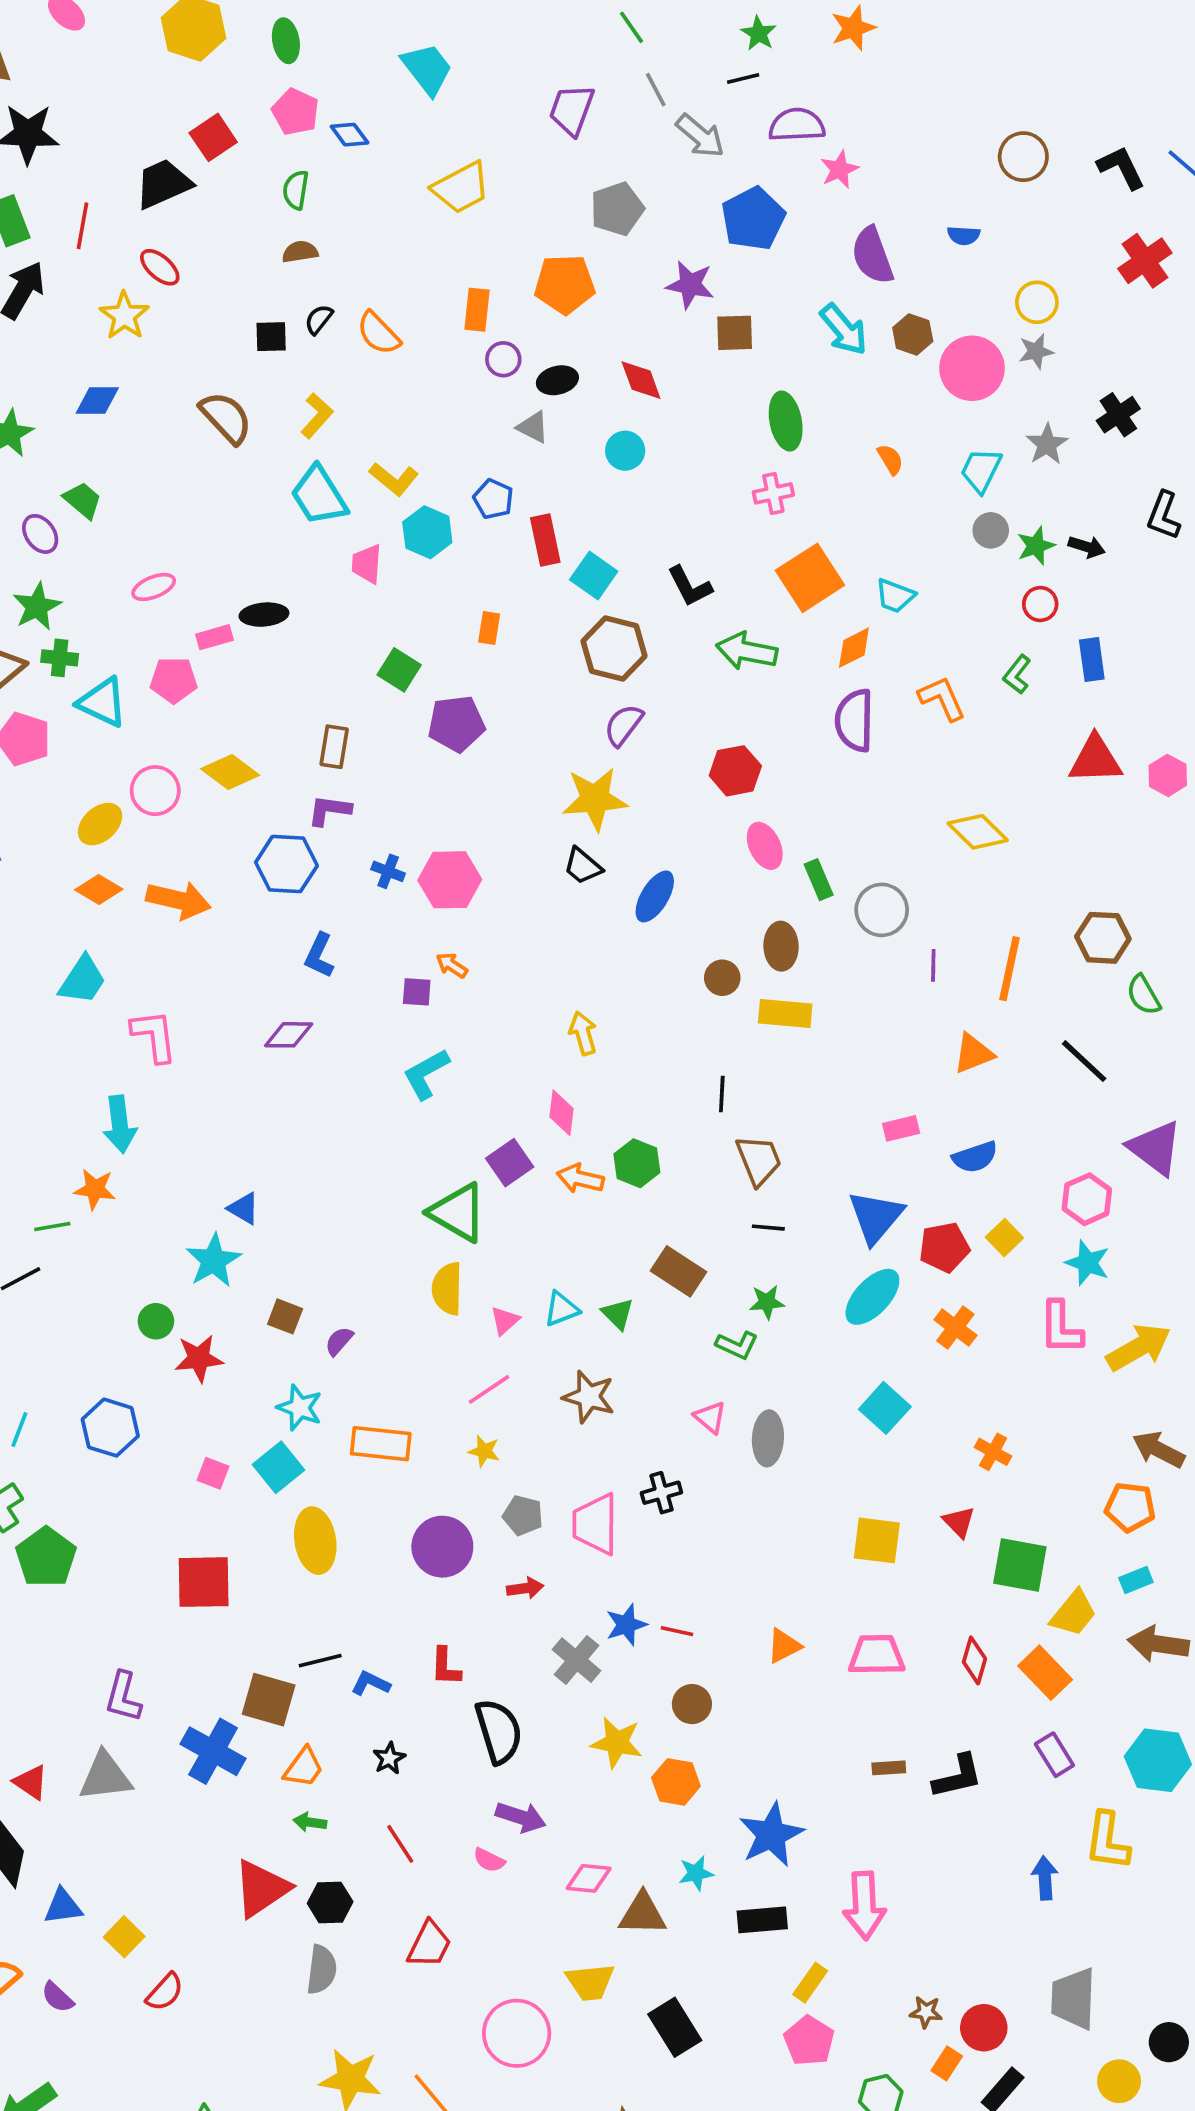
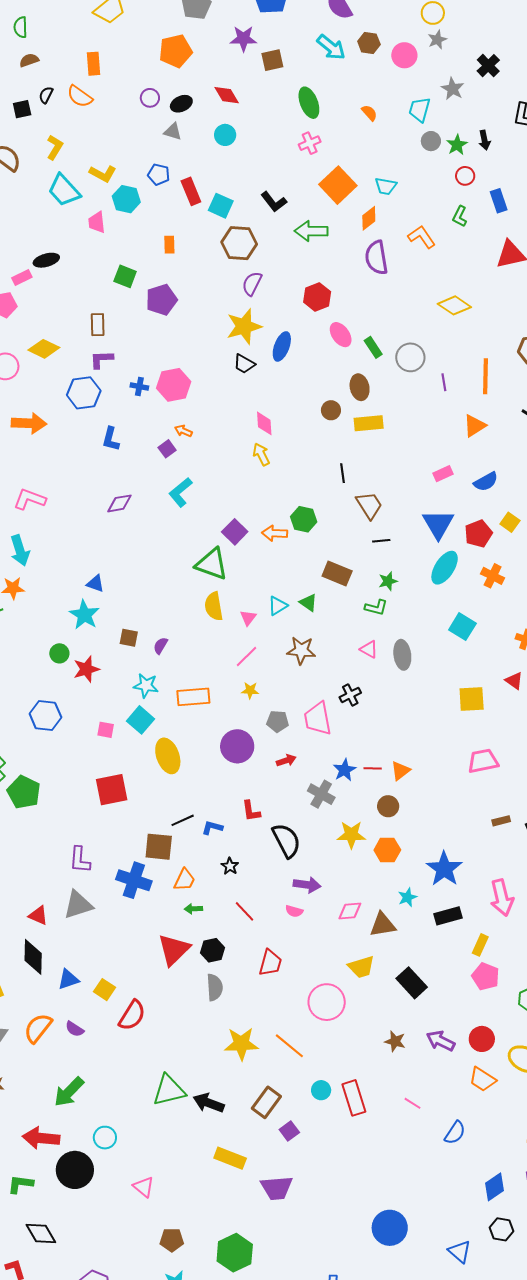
orange rectangle: (477, 310) -> (94, 64), moved
pink circle: (972, 368) -> (404, 55), size x0.7
black arrow: (1087, 547) -> (485, 140), turned 72
blue ellipse: (655, 896) -> (282, 346), moved
purple square: (417, 992) -> (167, 449), turned -30
purple diamond: (289, 1035) -> (119, 503), moved
pink L-shape: (154, 1036) -> (30, 499), turned -52
pink diamond: (562, 1113) -> (264, 423), moved
orange triangle: (784, 1646) -> (400, 771), moved
red semicircle: (165, 1992) -> (132, 1015), size x1.4

